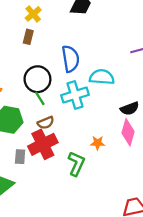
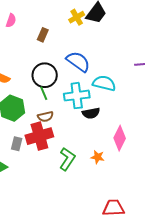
yellow cross: (33, 14) -> (77, 17), moved
blue semicircle: (70, 59) -> (78, 62), turned -55
black semicircle: (130, 109) -> (91, 113), moved
orange star: (98, 143) -> (98, 157), moved

